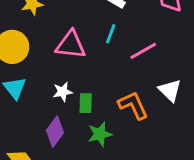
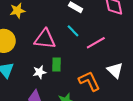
cyan line: (111, 34) -> (73, 31), turned -64
green rectangle: (86, 103) -> (57, 65), moved

